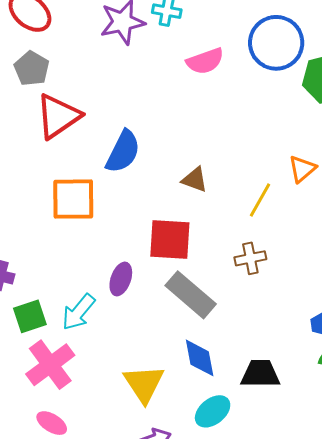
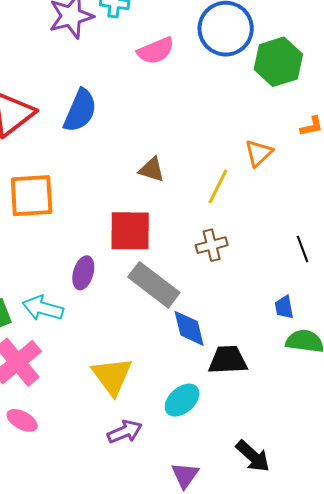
blue semicircle: (123, 152) -> (80, 111), moved
cyan arrow: (78, 312) -> (43, 308), turned 69
blue diamond: (200, 358) -> (189, 328), moved

